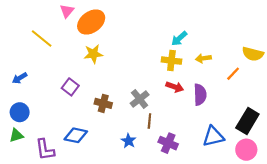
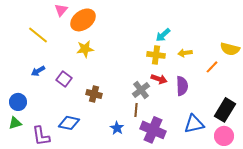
blue arrow: (20, 78) -> (38, 71), moved
gray cross: (140, 99) -> (141, 90), moved
purple cross: (168, 143) -> (153, 130), size x1.4

